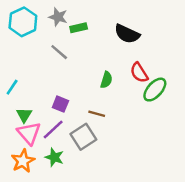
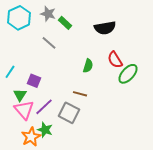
green rectangle: (79, 28) -> (65, 23), turned 56
black semicircle: (127, 34) -> (105, 28), turned -35
purple square: (60, 104) -> (34, 81), moved
gray square: (83, 137) -> (69, 113), turned -30
orange star: (23, 161) -> (31, 137), moved

